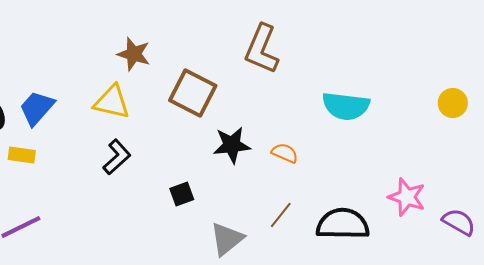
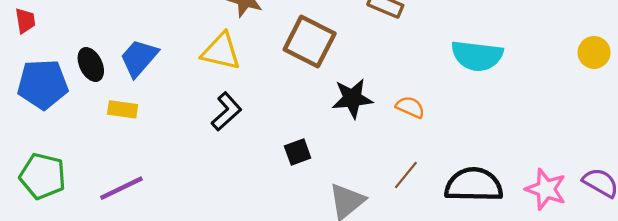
pink star: (407, 197) -> (546, 189), moved

